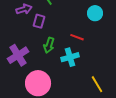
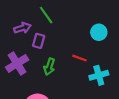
purple cross: (18, 55) -> (17, 63), moved
cyan cross: (70, 57) -> (99, 75), moved

